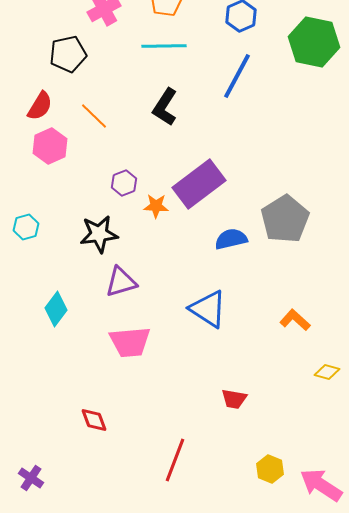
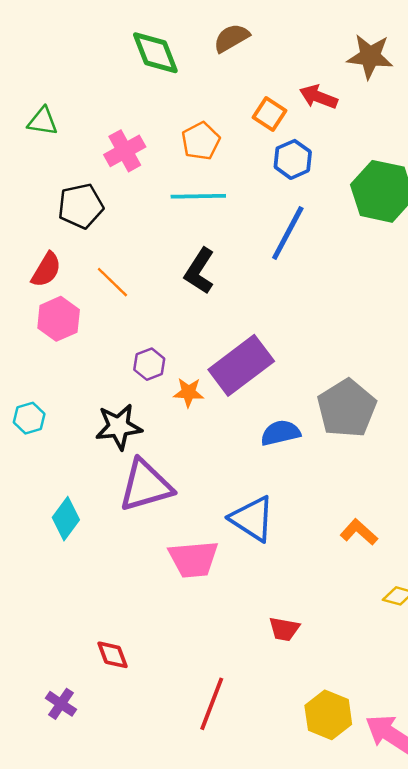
purple triangle: (121, 282) -> (146, 486), size x1.4
pink trapezoid: (130, 342) -> (193, 559), moved
yellow hexagon: (270, 469) -> (328, 715), size x1.4
purple cross: (31, 478) -> (61, 704), moved

